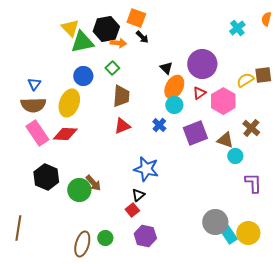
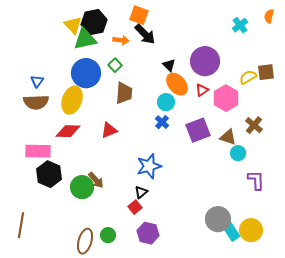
black hexagon: (106, 29) -> (94, 22), moved
black arrow: (142, 37) -> (145, 34), size x1.6
blue circle: (83, 76) -> (86, 73), size x1.5
orange ellipse: (174, 87) -> (177, 84), turned -70
cyan circle: (174, 105) -> (166, 102), moved
red triangle: (122, 126) -> (109, 130), moved
pink rectangle: (37, 133) -> (38, 151), moved, turned -55
blue star: (146, 169) -> (149, 166), turned -30

